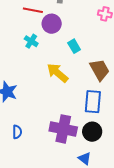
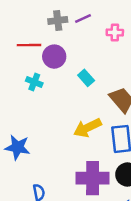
yellow arrow: (57, 73) -> (87, 128), moved, turned -55

